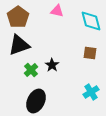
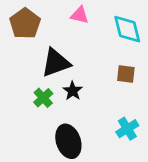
black triangle: (19, 45) -> (56, 63), moved
black ellipse: (36, 101) -> (68, 141), moved, turned -45

